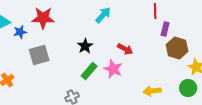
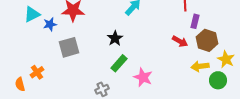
red arrow: (125, 49) -> (180, 41), moved
pink star: (113, 69) -> (143, 77), moved
yellow arrow: (152, 91) -> (200, 66), moved

